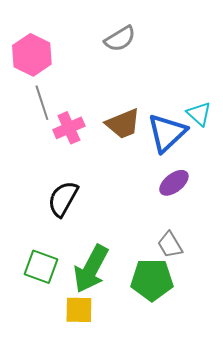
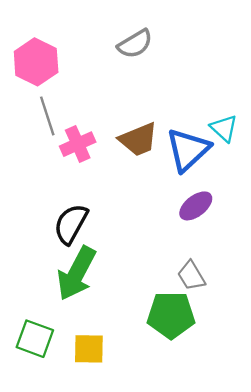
green square: (41, 267) -> (35, 339), moved
green arrow: (91, 269) -> (77, 273), moved

